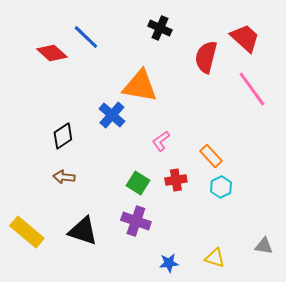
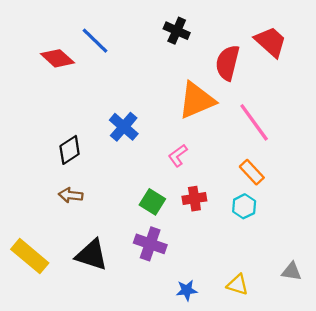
orange triangle: (140, 86) -> (197, 100), moved, turned -33
pink line: (252, 89) -> (254, 122), moved
orange rectangle: (211, 156) -> (252, 172), moved

